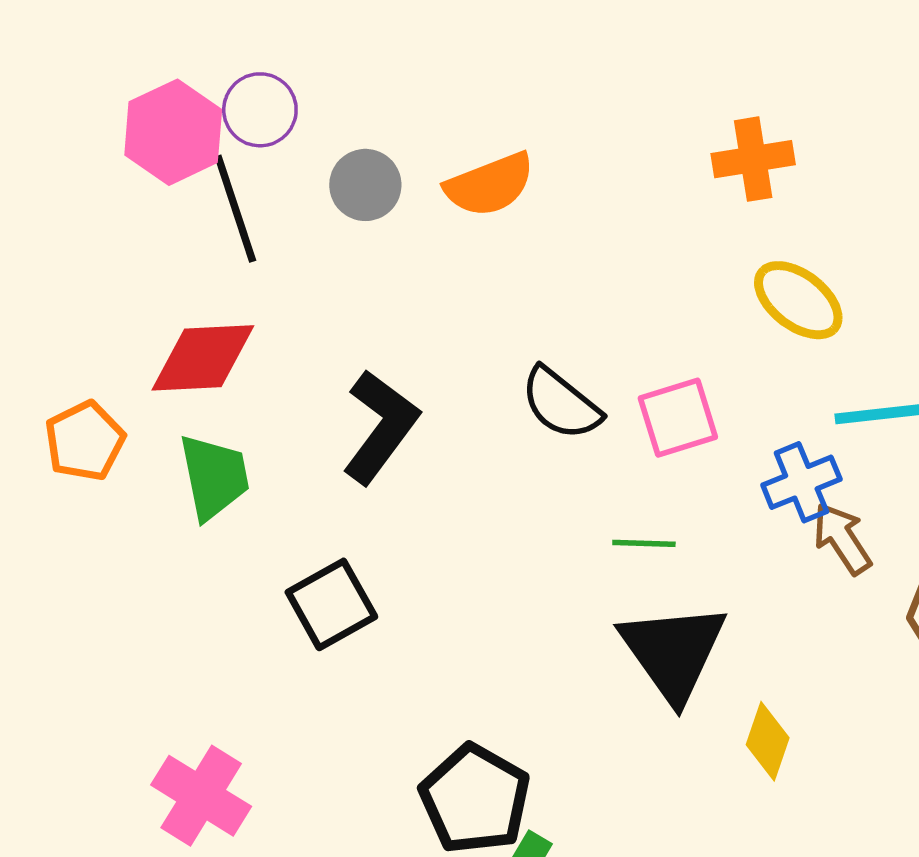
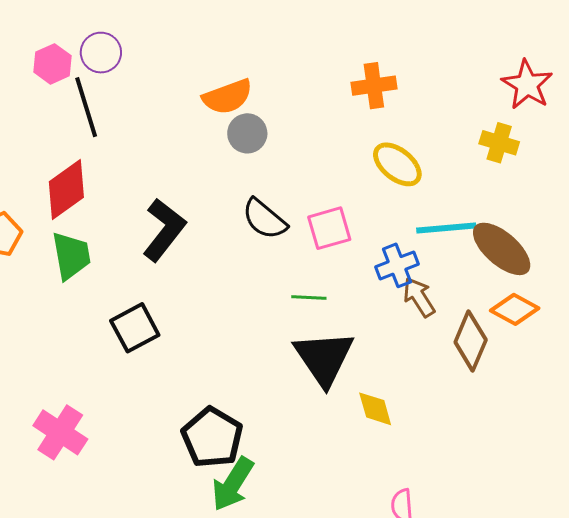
pink hexagon: (173, 132) -> (53, 64), size x0.7
gray circle: (365, 185) -> (247, 133), moved
red diamond: (203, 358) -> (66, 189), turned -34
yellow diamond: (768, 741) -> (375, 409), turned -36

